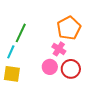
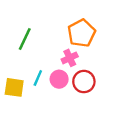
pink cross: (59, 49) -> (70, 58), turned 32
cyan line: (11, 52) -> (38, 78), moved

